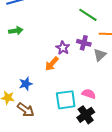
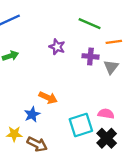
purple star: (63, 48) -> (57, 47), moved
orange arrow: (52, 64) -> (48, 98), moved, turned -98

